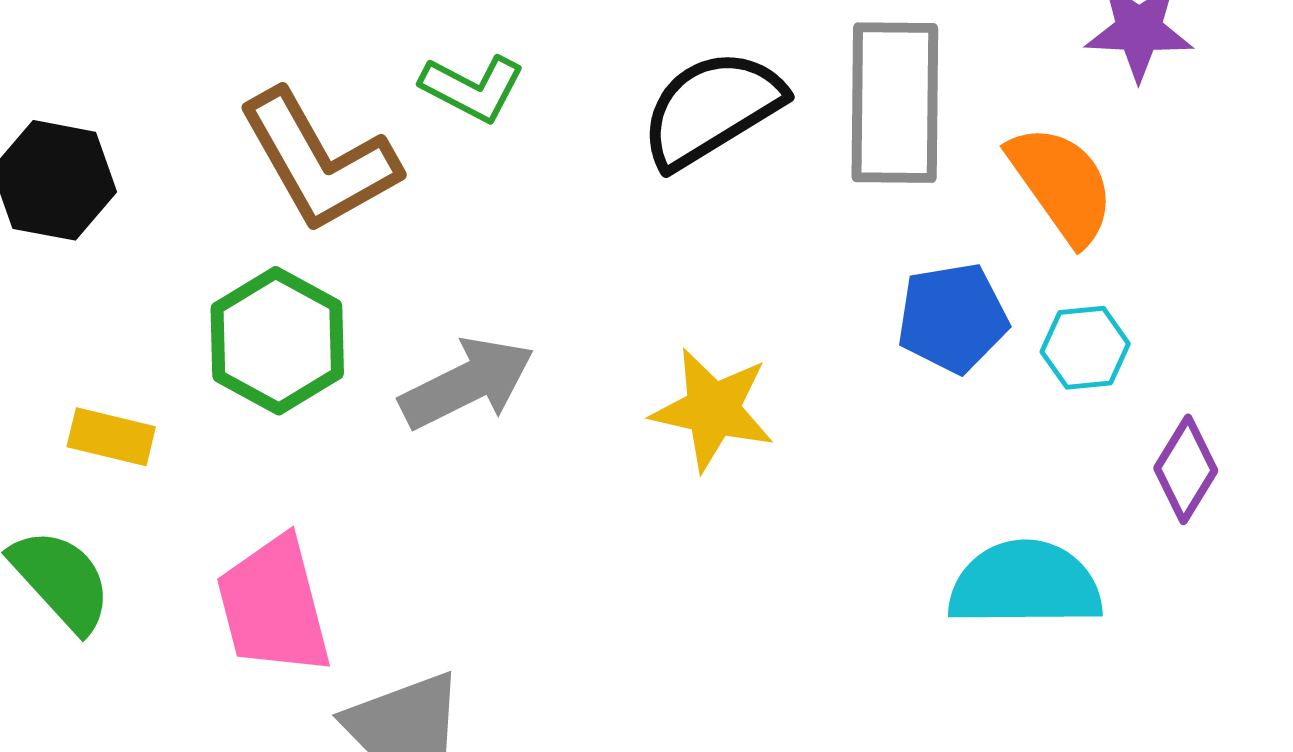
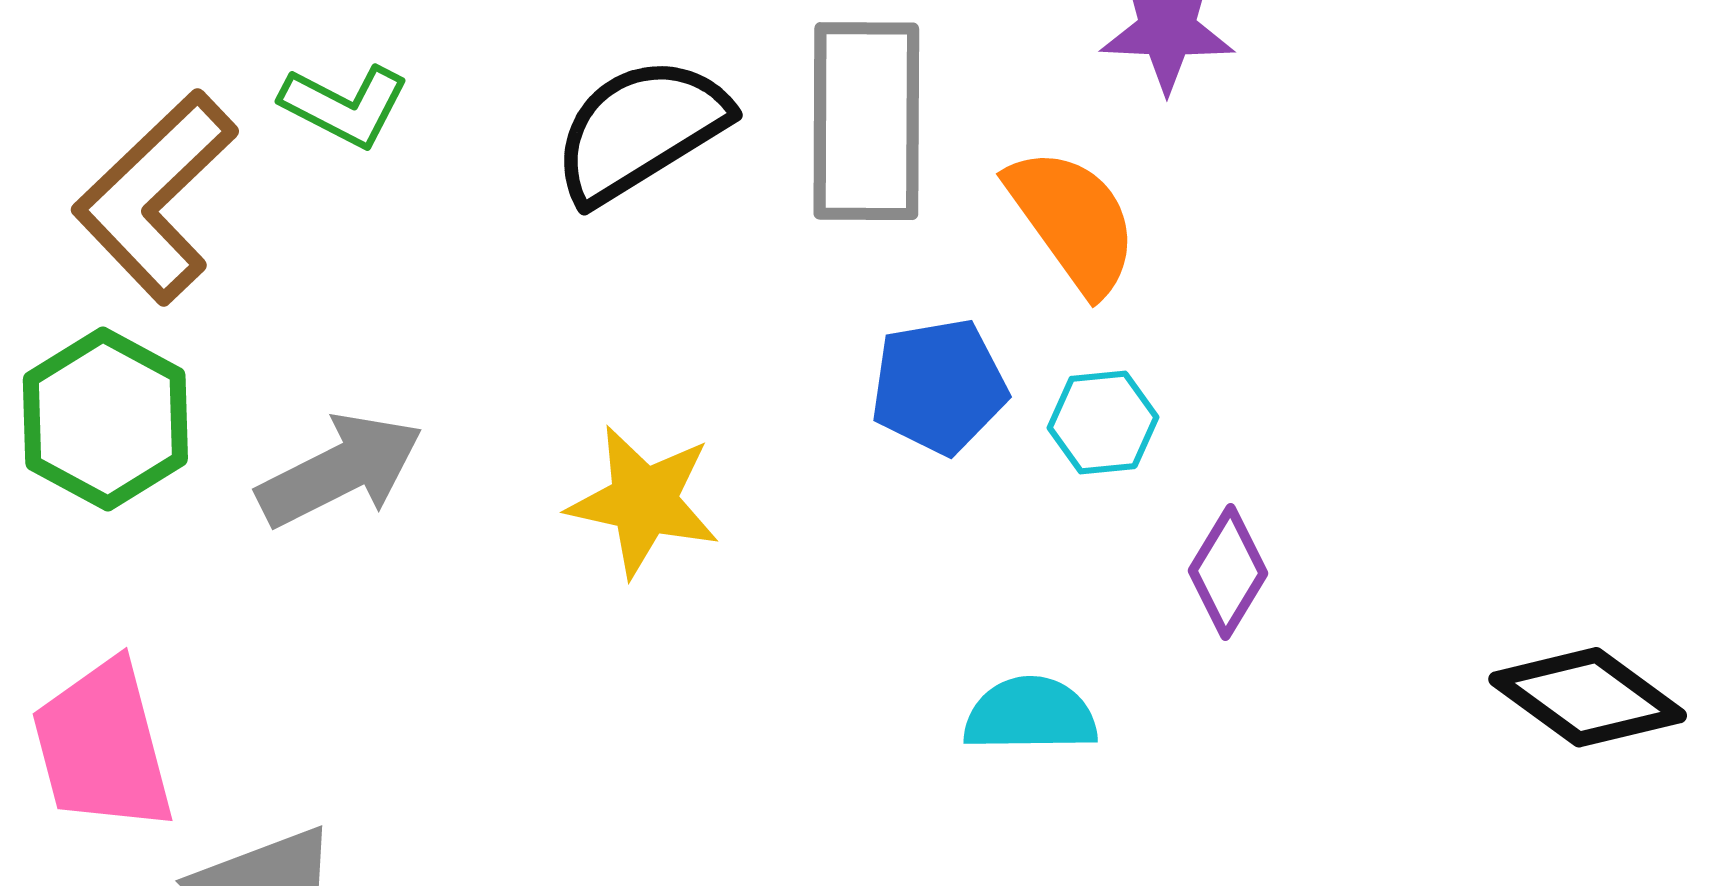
brown L-shape: (319, 161) -> (155, 197), turned 76
cyan semicircle: (1025, 584) -> (1030, 715), size x0.7

